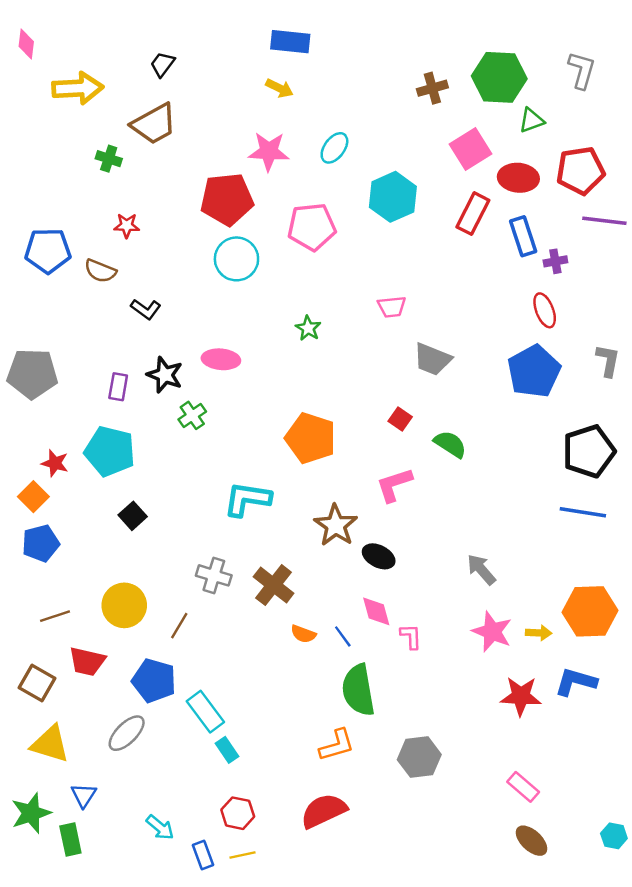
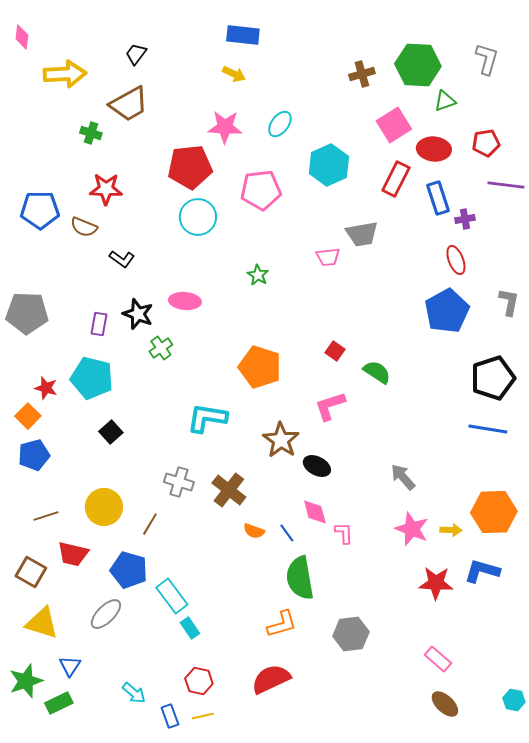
red pentagon: (580, 171) -> (486, 143), size x0.7
red star: (127, 226) -> (106, 189), size x1.5
gray trapezoid: (432, 359) -> (362, 234), moved, turned -32
green rectangle: (70, 839) -> (59, 703), turned 76

